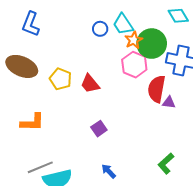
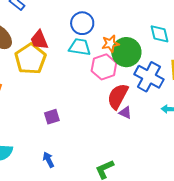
cyan trapezoid: (123, 24) -> (80, 47), moved, turned 115
blue circle: (100, 29) -> (82, 23), size x1.5
yellow pentagon: (61, 79) -> (30, 59), size x1.4
red trapezoid: (90, 84) -> (39, 40), moved

